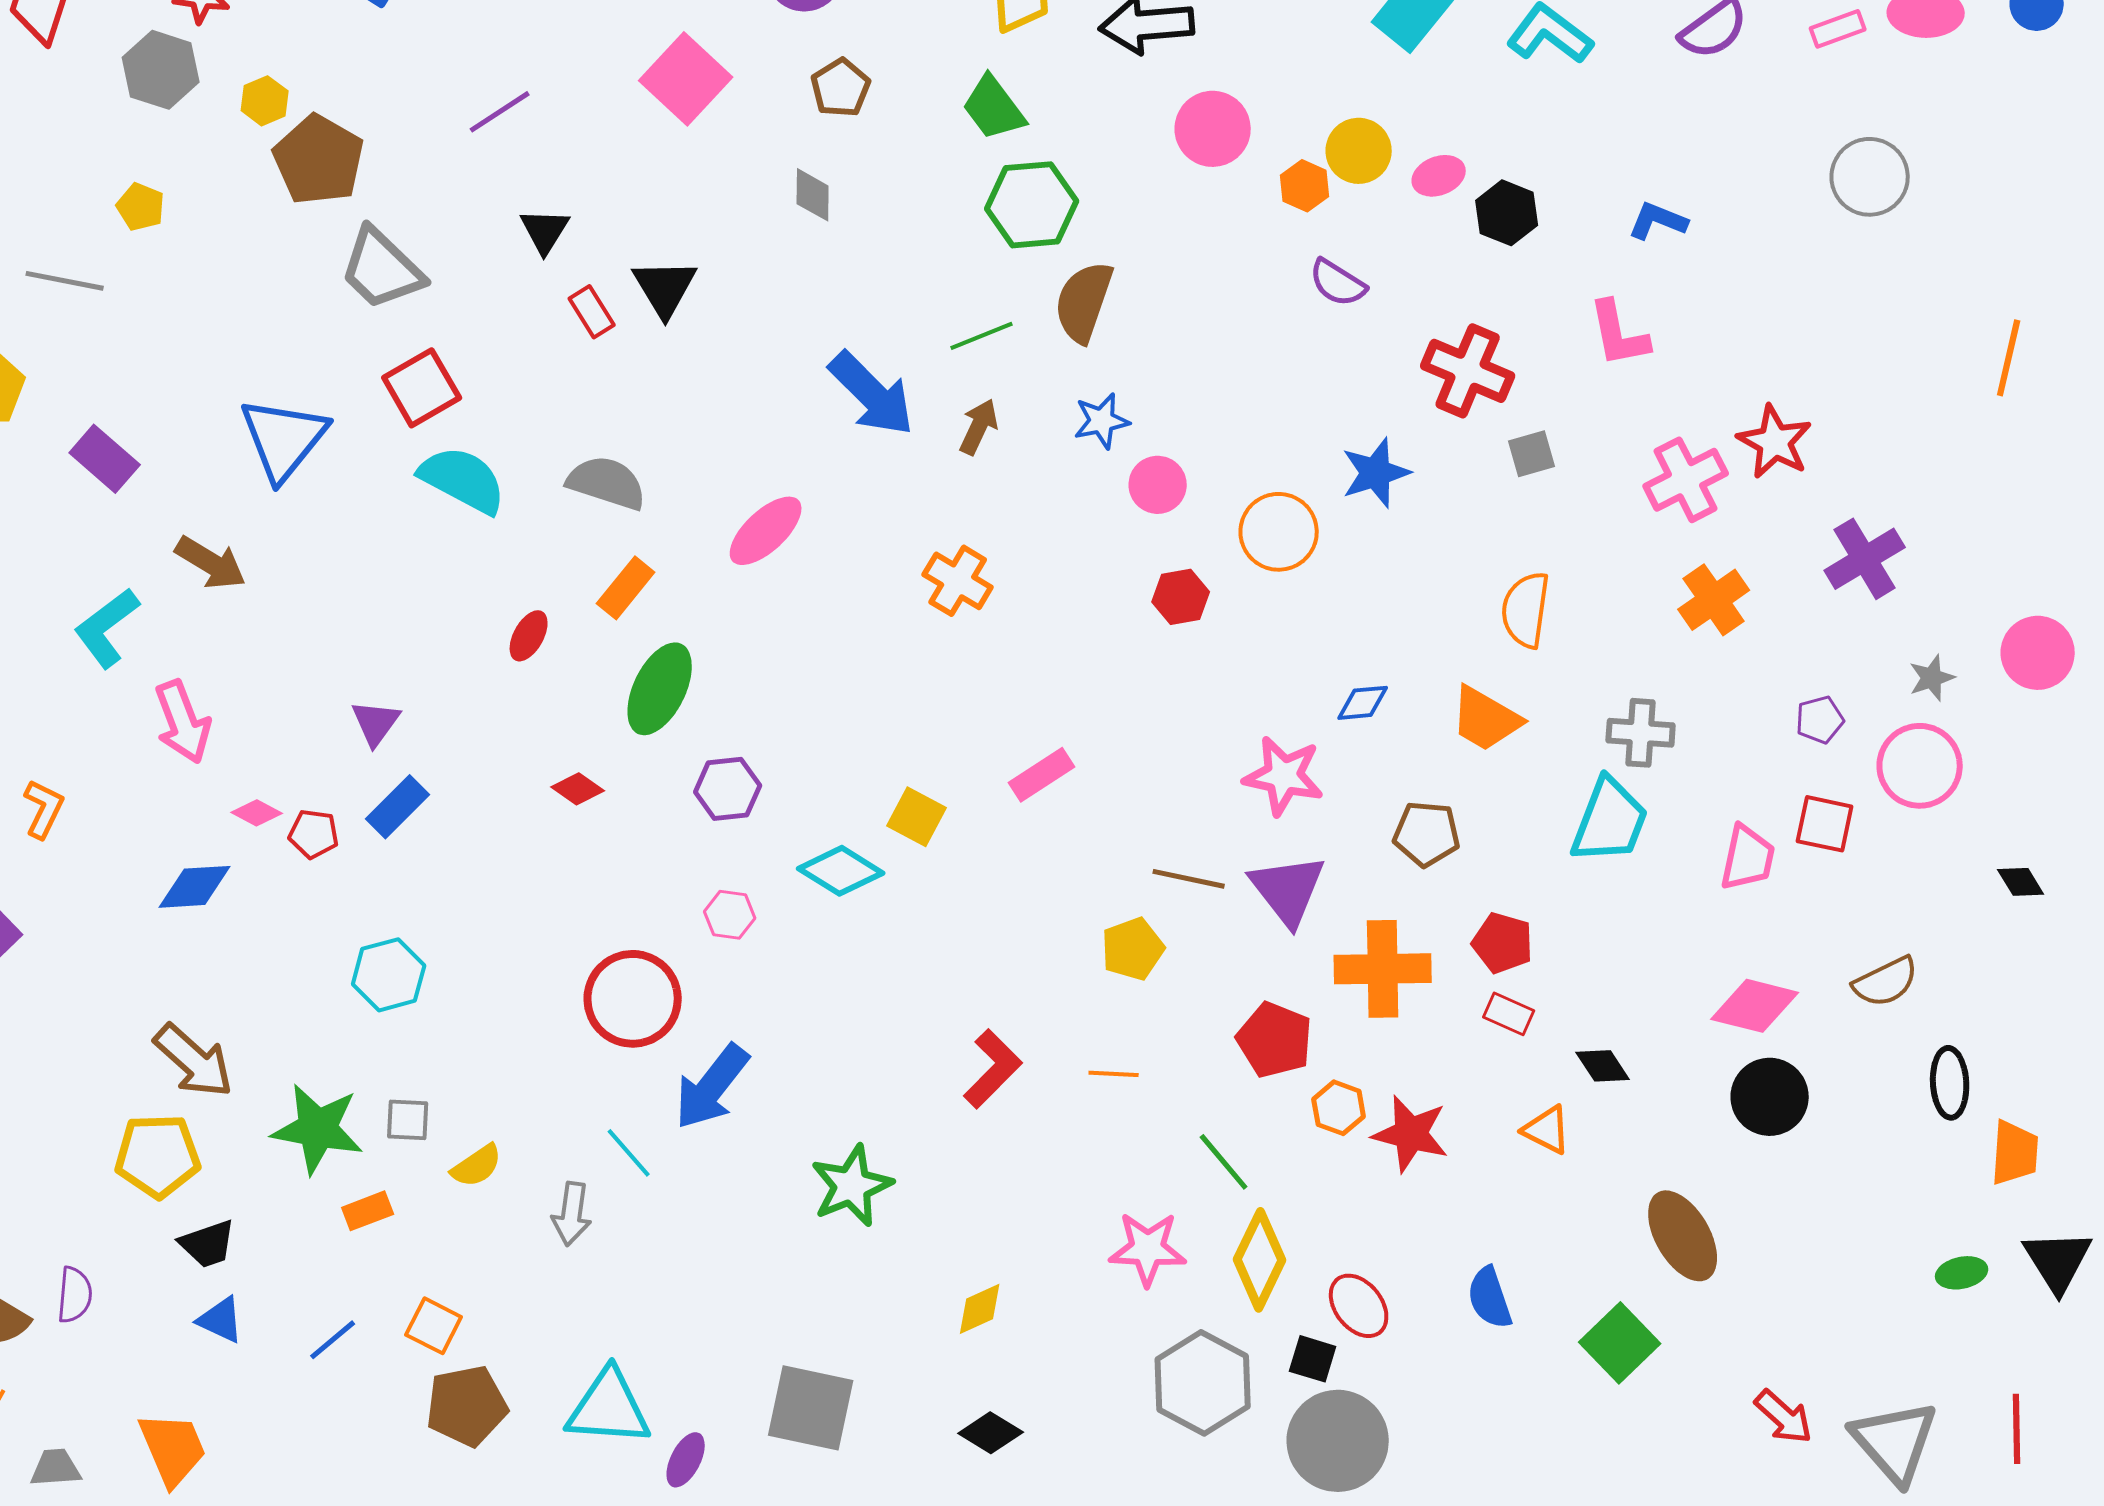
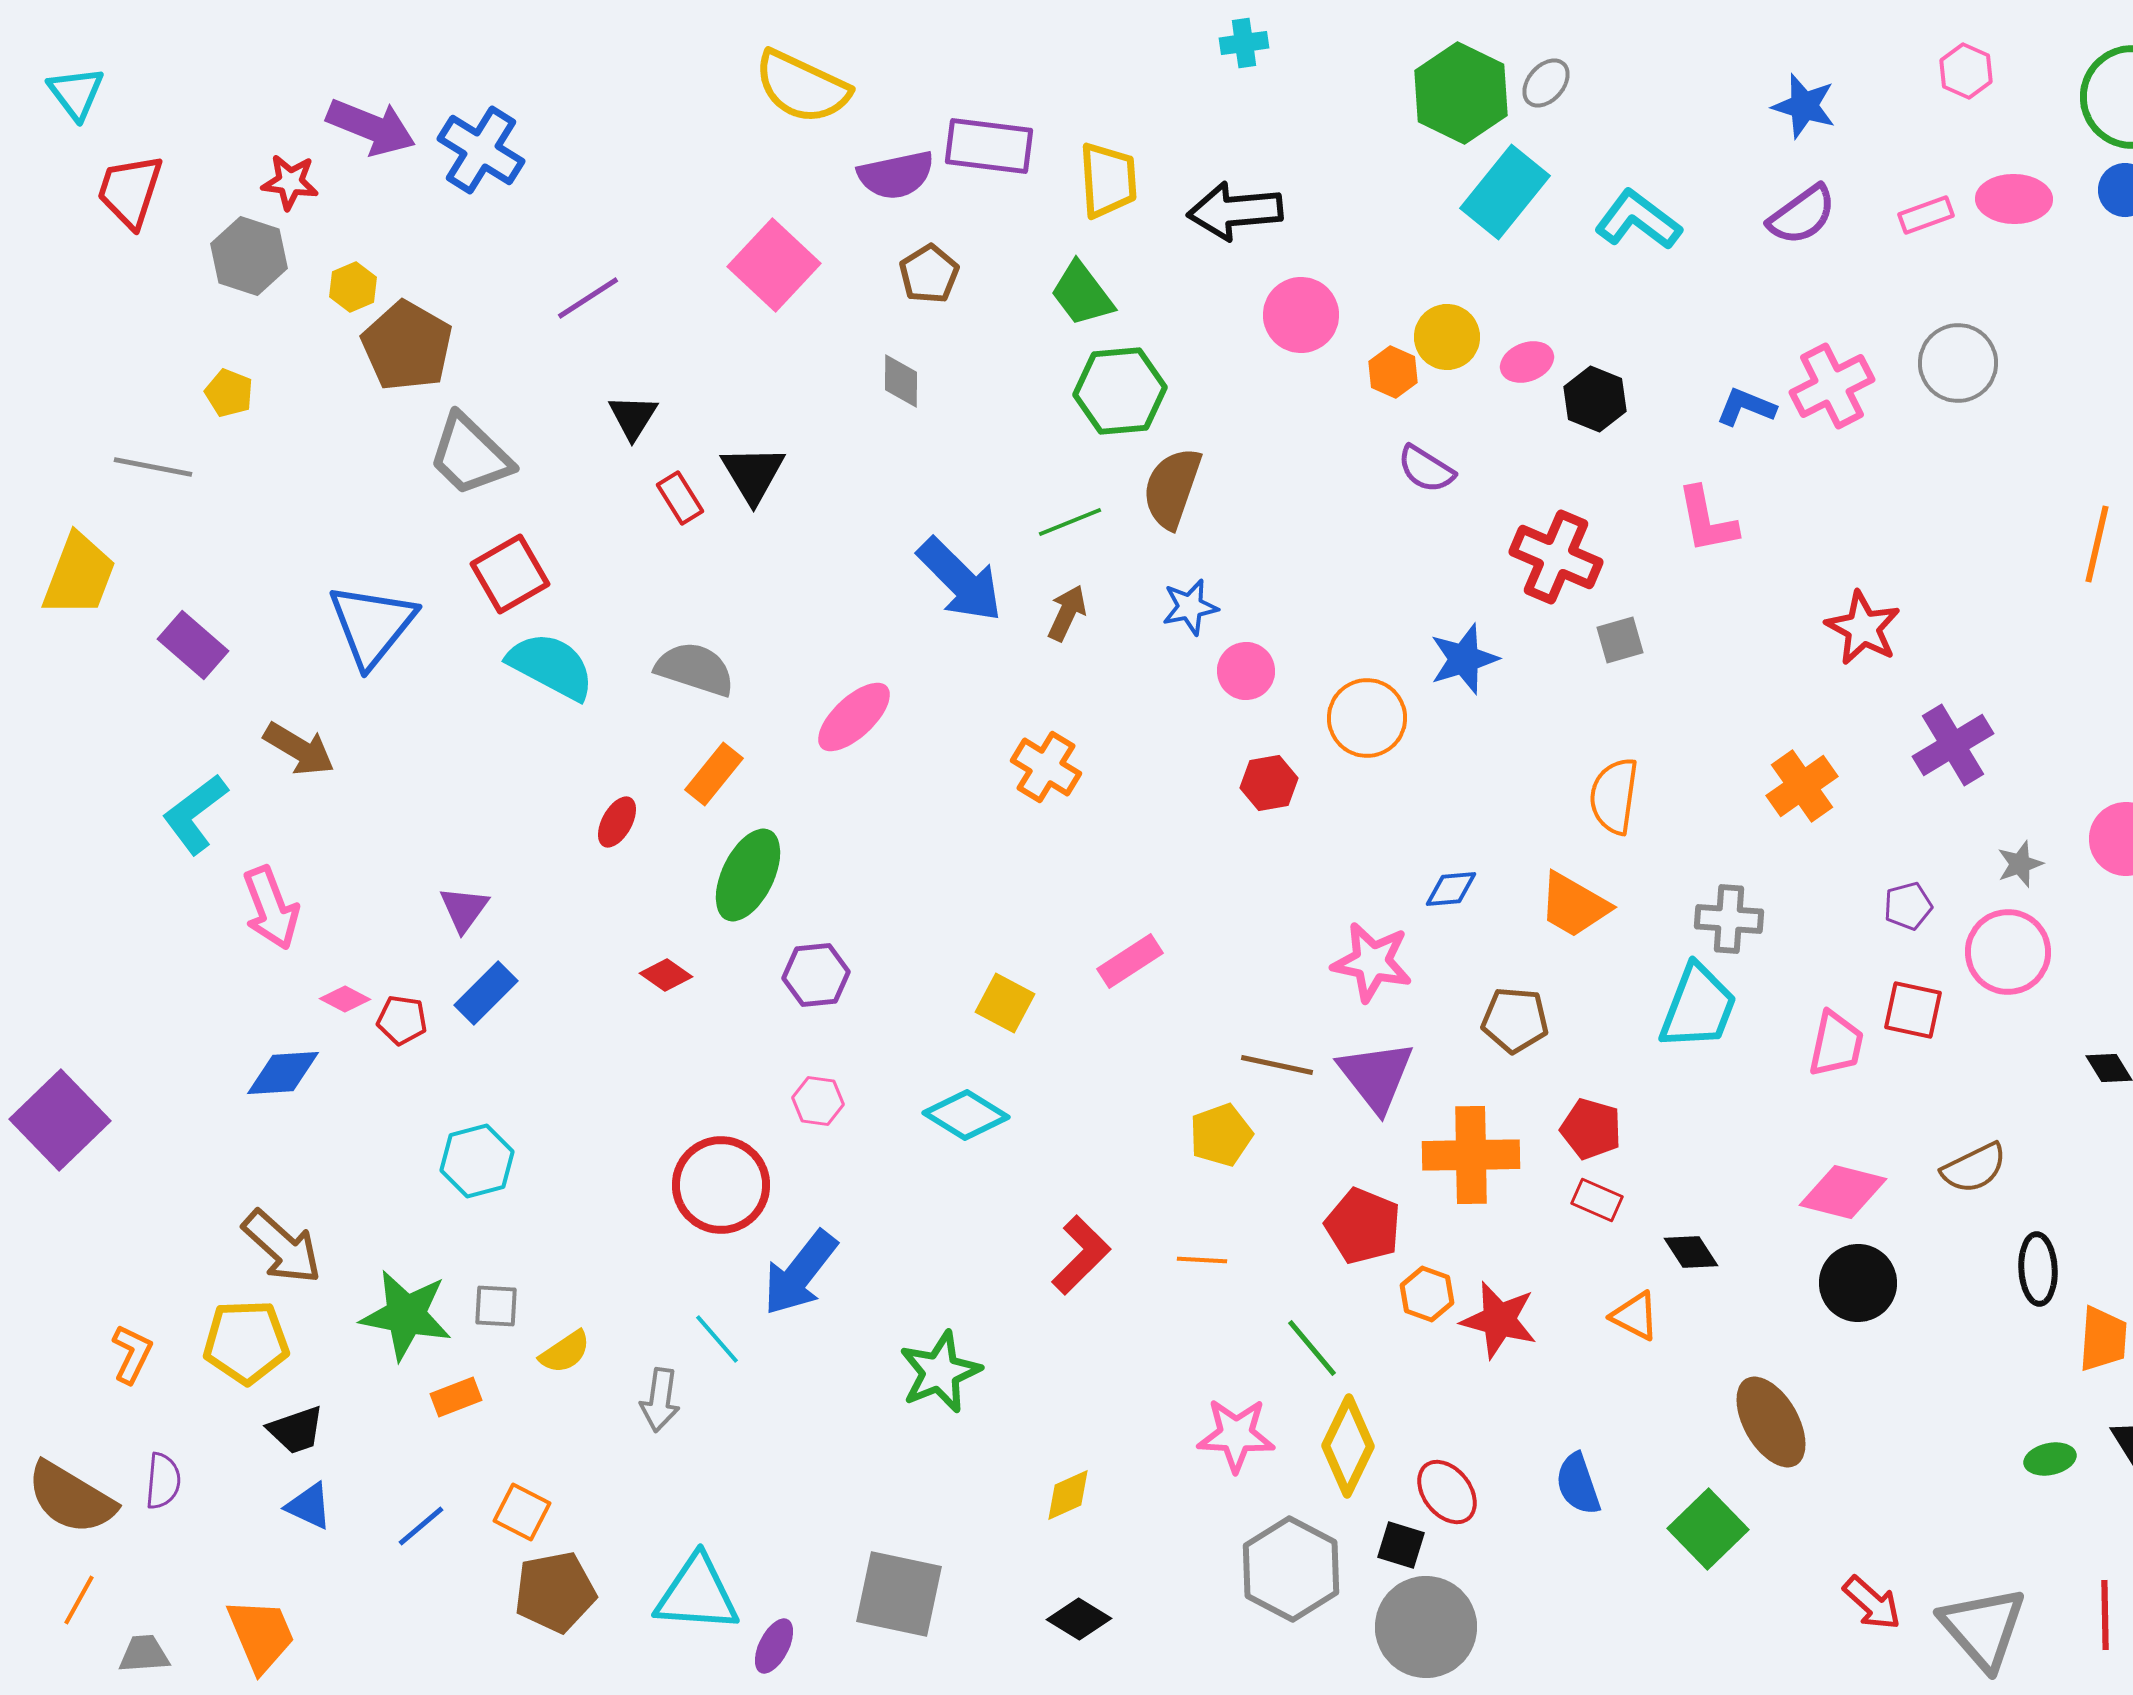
pink cross: (1686, 480) -> (1832, 386), moved
orange L-shape: (44, 809) -> (132, 1354), moved
cyan diamond: (841, 871) -> (966, 1115), moved

